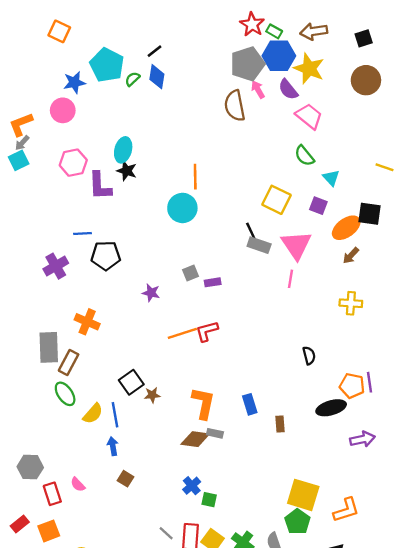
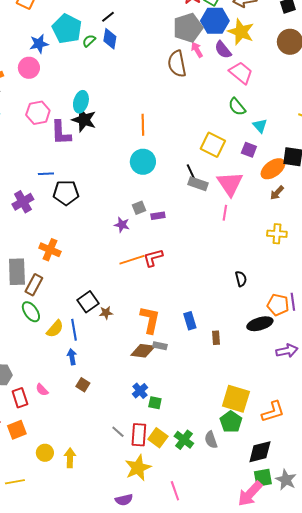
black star: (127, 171) -> (84, 120), size x1.4
cyan circle: (182, 208) -> (143, 162), moved
purple star: (151, 293) -> (122, 225), moved

